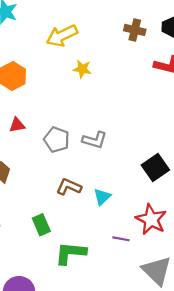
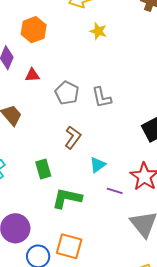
gray L-shape: (95, 140) -> (102, 98), turned 55
brown L-shape: (69, 187) -> (73, 137), turned 95
cyan triangle: (102, 197) -> (98, 165), moved

